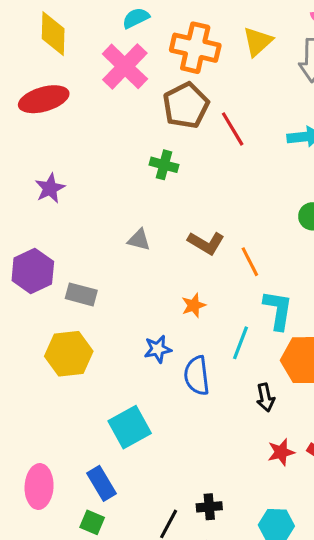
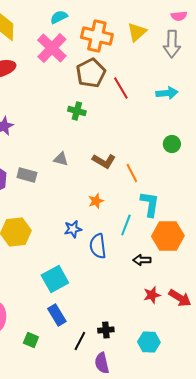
gray rectangle: (81, 294) -> (27, 175), moved
black arrow: (265, 397) -> (142, 260), turned 102
blue rectangle: (102, 483) -> (57, 315), moved

